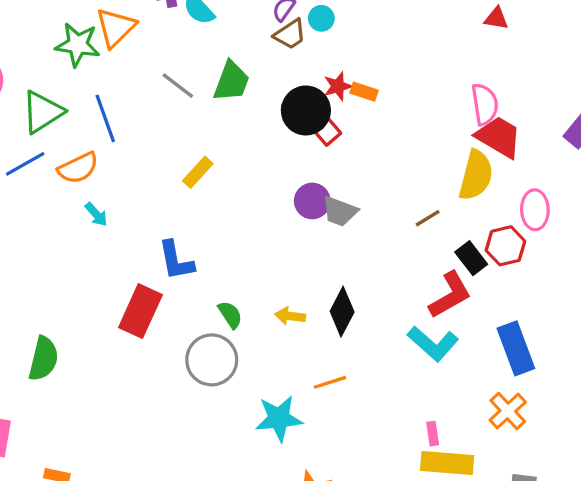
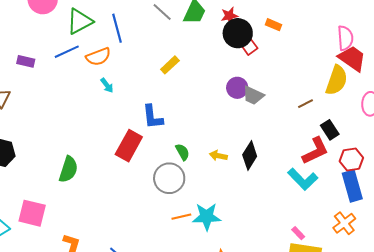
red star: (338, 86) -> (229, 16), moved
red hexagon: (505, 246) -> (351, 160), moved
orange line: (330, 382) -> (181, 217), moved
pink rectangle: (433, 434) -> (298, 233), turned -40

